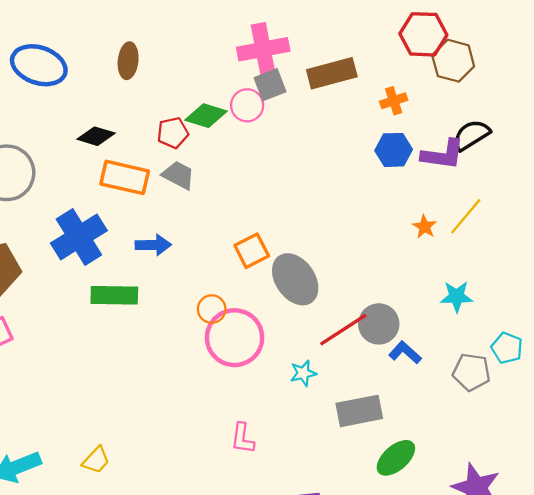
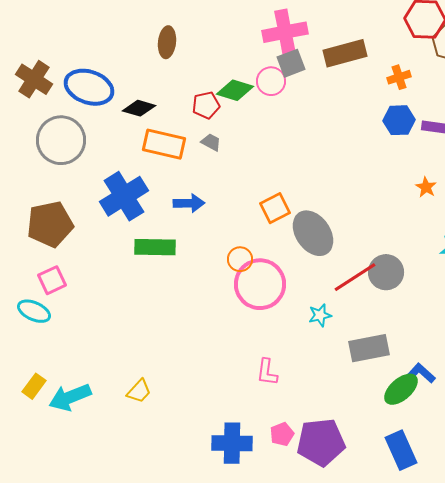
blue ellipse: (39, 65) -> (89, 87), moved
gray trapezoid: (178, 175) -> (211, 142), size x0.7
blue L-shape: (405, 353) -> (421, 373), moved

